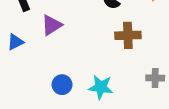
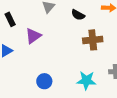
cyan star: (101, 87) -> (86, 80), moved

